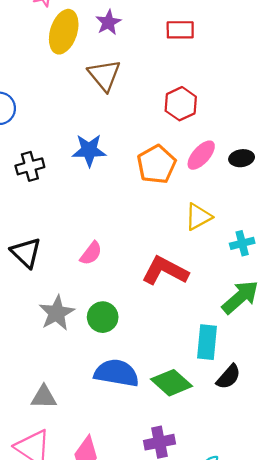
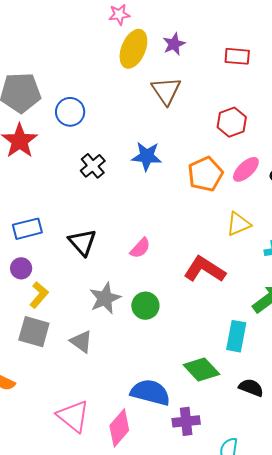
black cross: (30, 166) -> (93, 166), turned -30
blue semicircle: (116, 373) -> (150, 392), moved
black semicircle: (229, 377) -> (251, 388), moved, turned -115
gray triangle: (44, 397) -> (81, 342), moved, turned 30

